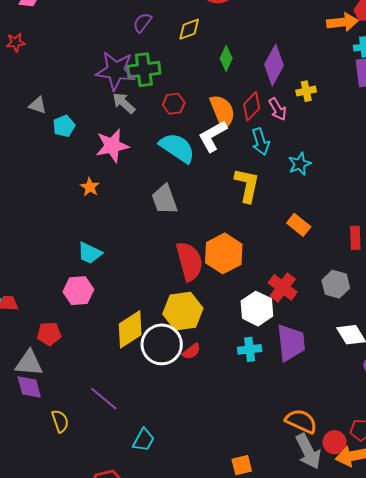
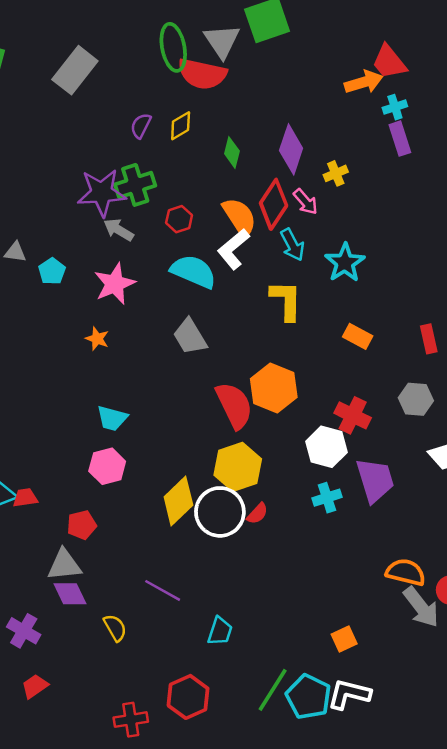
purple semicircle: (142, 23) -> (141, 126), moved
red diamond: (252, 106) -> (274, 204), size x1.4
cyan star: (300, 164) -> (345, 263), size x1.4

